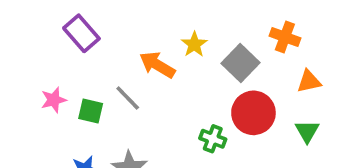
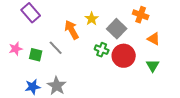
orange arrow: (157, 65) -> (72, 30), turned 30
orange triangle: (309, 81) -> (154, 39), turned 40
green cross: (213, 139) -> (102, 50), moved

